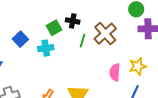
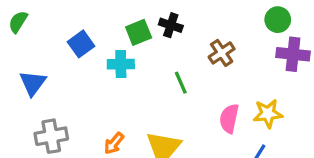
brown cross: (105, 34) -> (222, 53), size x0.7
green line: (83, 41) -> (181, 83), moved, turned -48

